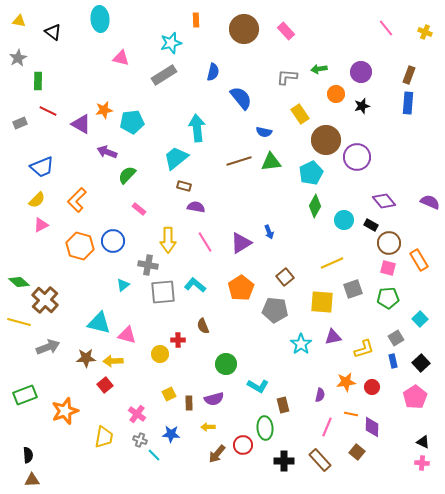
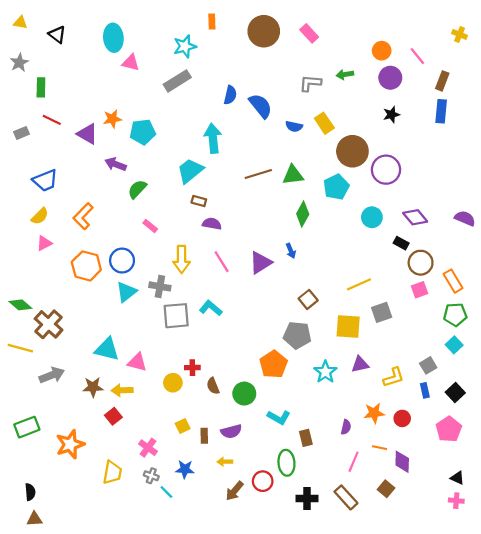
cyan ellipse: (100, 19) -> (113, 38), moved
pink line: (386, 28) -> (417, 56), moved
blue semicircle: (213, 72) -> (230, 95), moved
orange circle: (336, 94) -> (382, 51), moved
blue semicircle: (264, 132) -> (294, 126), moved
green diamond: (315, 206) -> (303, 214), moved
cyan circle: (344, 220) -> (372, 217), moved
pink square: (388, 268) -> (420, 290), turned -35
cyan triangle: (123, 285) -> (126, 292), moved, size x1.5
orange pentagon: (241, 288) -> (273, 364), moved
green pentagon: (388, 298) -> (455, 315), moved
brown semicircle: (203, 326) -> (213, 386), moved

